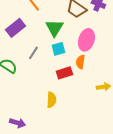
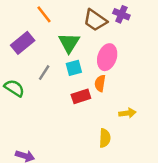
yellow semicircle: (51, 100) -> (105, 138), moved

